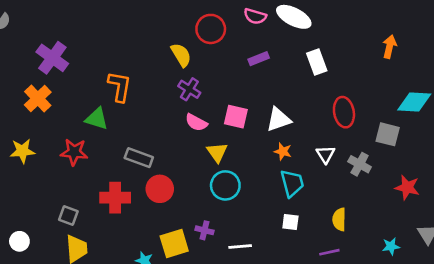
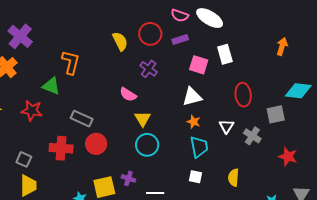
red circle: (211, 29) -> (150, 34), moved
purple rectangle: (259, 59) -> (180, 39), moved
purple cross: (189, 89) -> (149, 69), moved
pink square: (236, 117) -> (199, 65), moved
gray square: (388, 134) -> (276, 114), turned -30

